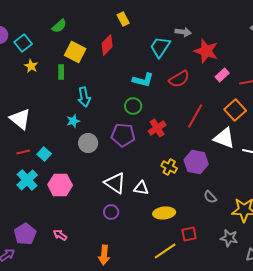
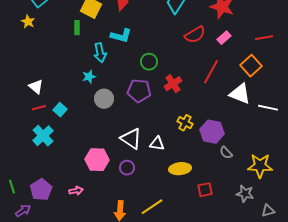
yellow star: (31, 66) -> (28, 22), moved
pink rectangle: (222, 75) -> (224, 38), moved
cyan L-shape: (143, 80) -> (121, 36), moved
white triangle: (20, 119) -> (36, 87), moved, size x0.7
purple hexagon: (196, 162) -> (212, 132), moved
pink hexagon: (60, 185) -> (97, 160), moved
pink arrow: (60, 235) -> (76, 191), turned 136
yellow line: (165, 251) -> (152, 207), moved

